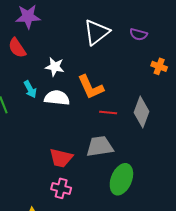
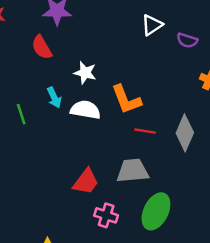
white triangle: (97, 32) -> (152, 25), moved, size x0.7
red trapezoid: (61, 158) -> (86, 182), turned -70
pink cross: (61, 188) -> (106, 215), moved

